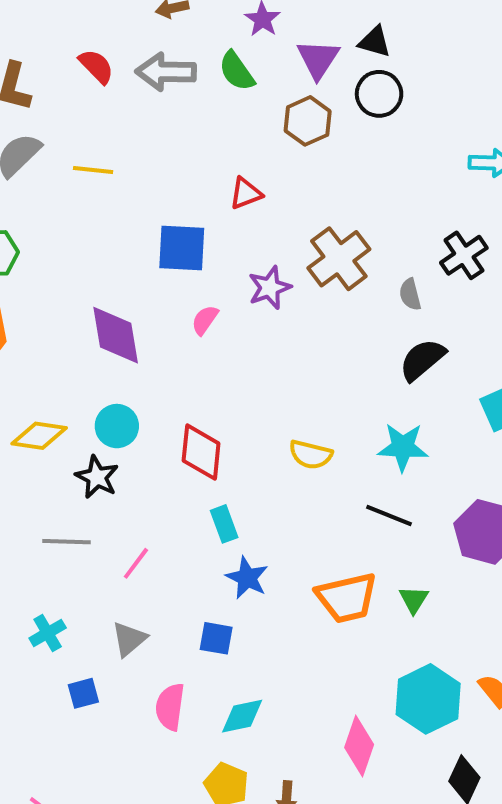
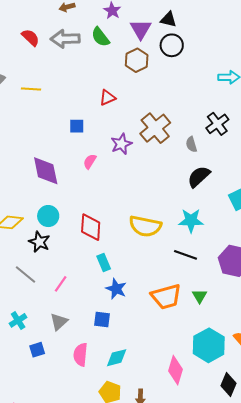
blue square: (182, 248) -> (77, 126), size x0.6
yellow semicircle: (311, 455) -> (145, 226), size x1.5
gray line: (66, 542) -> (26, 275), turned 40

